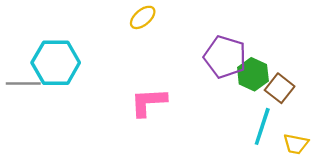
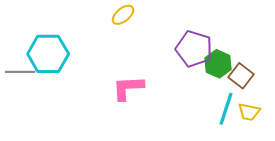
yellow trapezoid: (296, 144) -> (249, 112), moved

